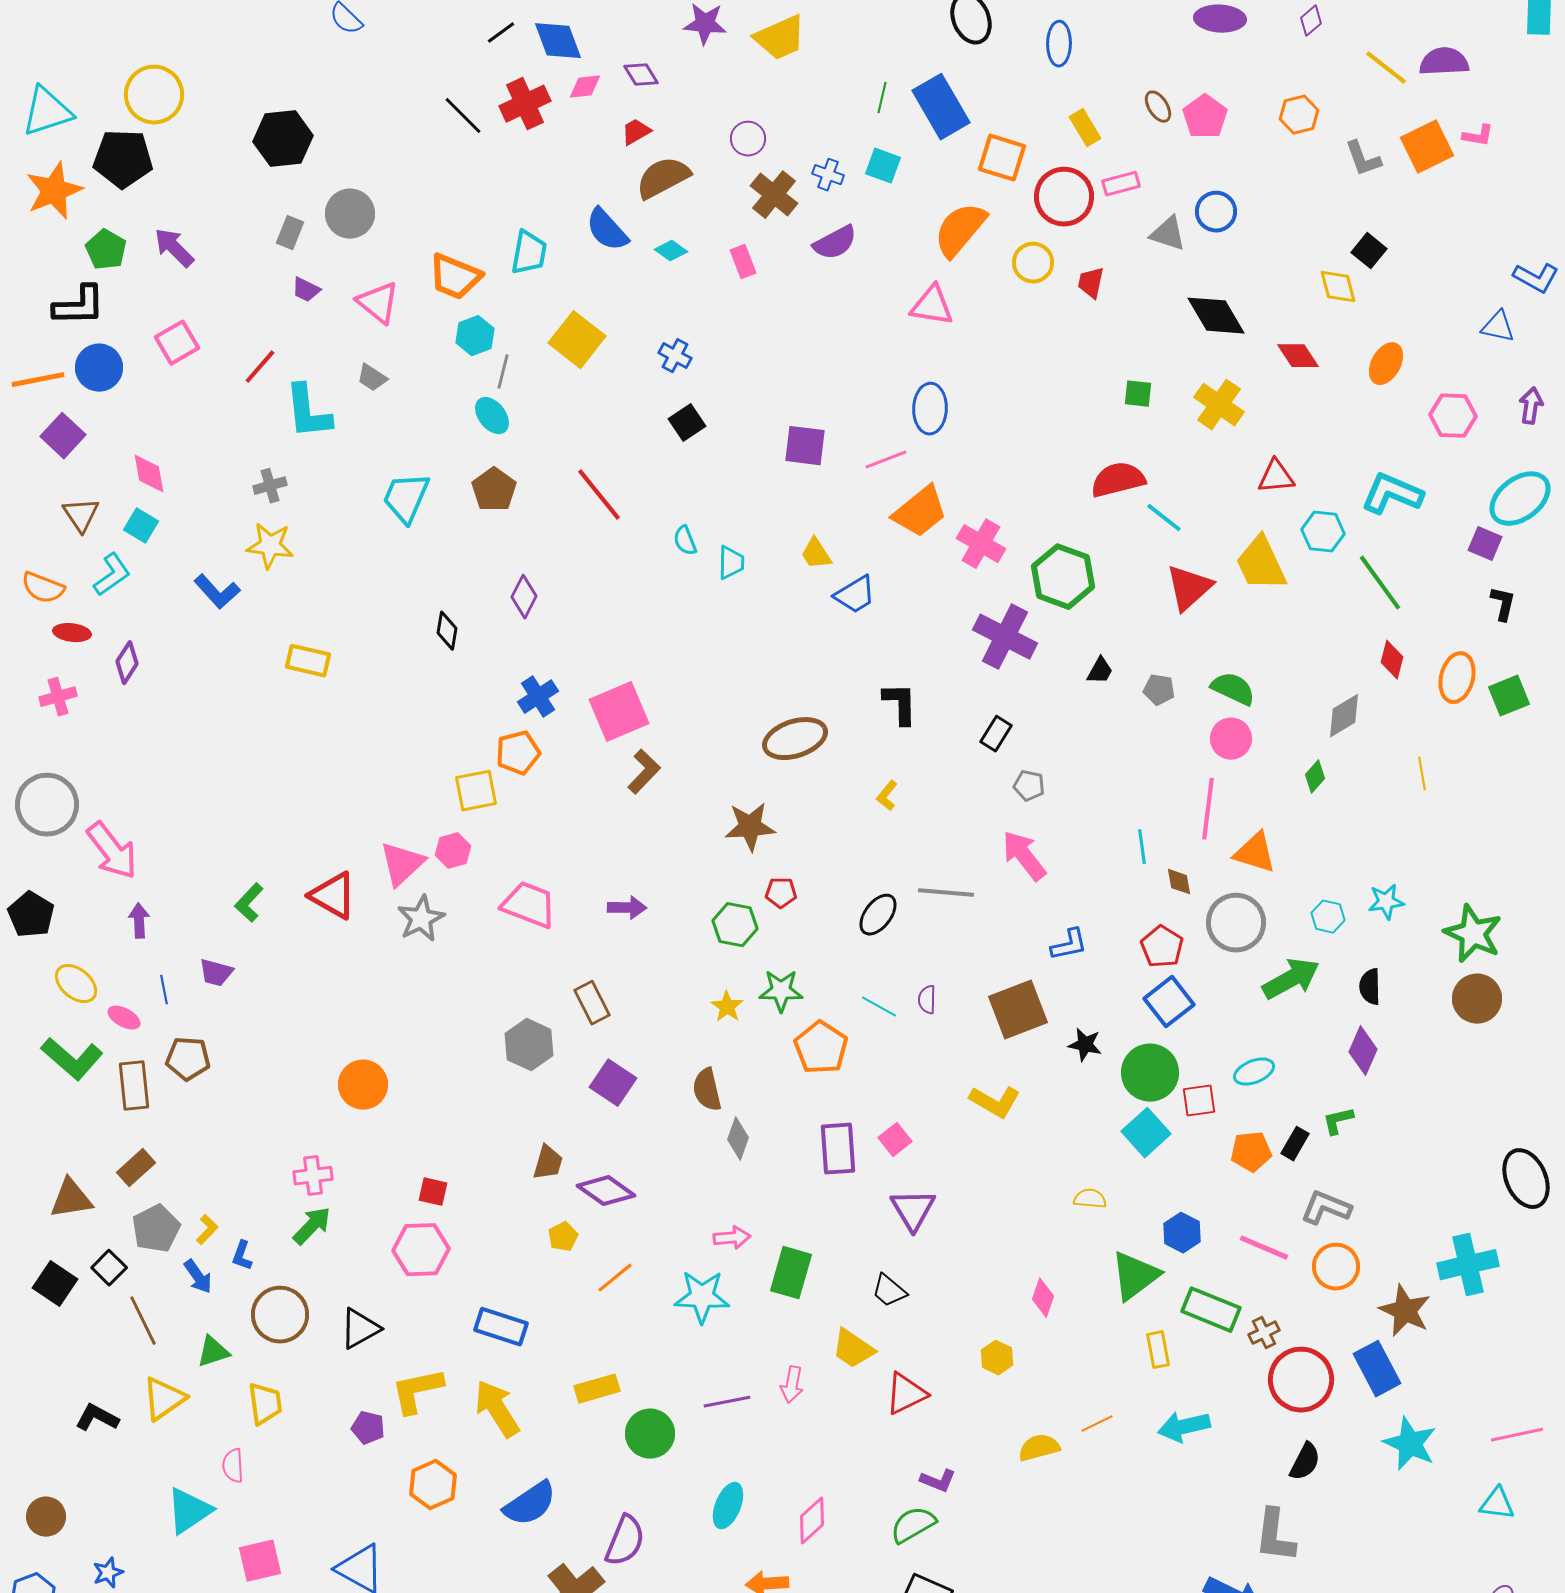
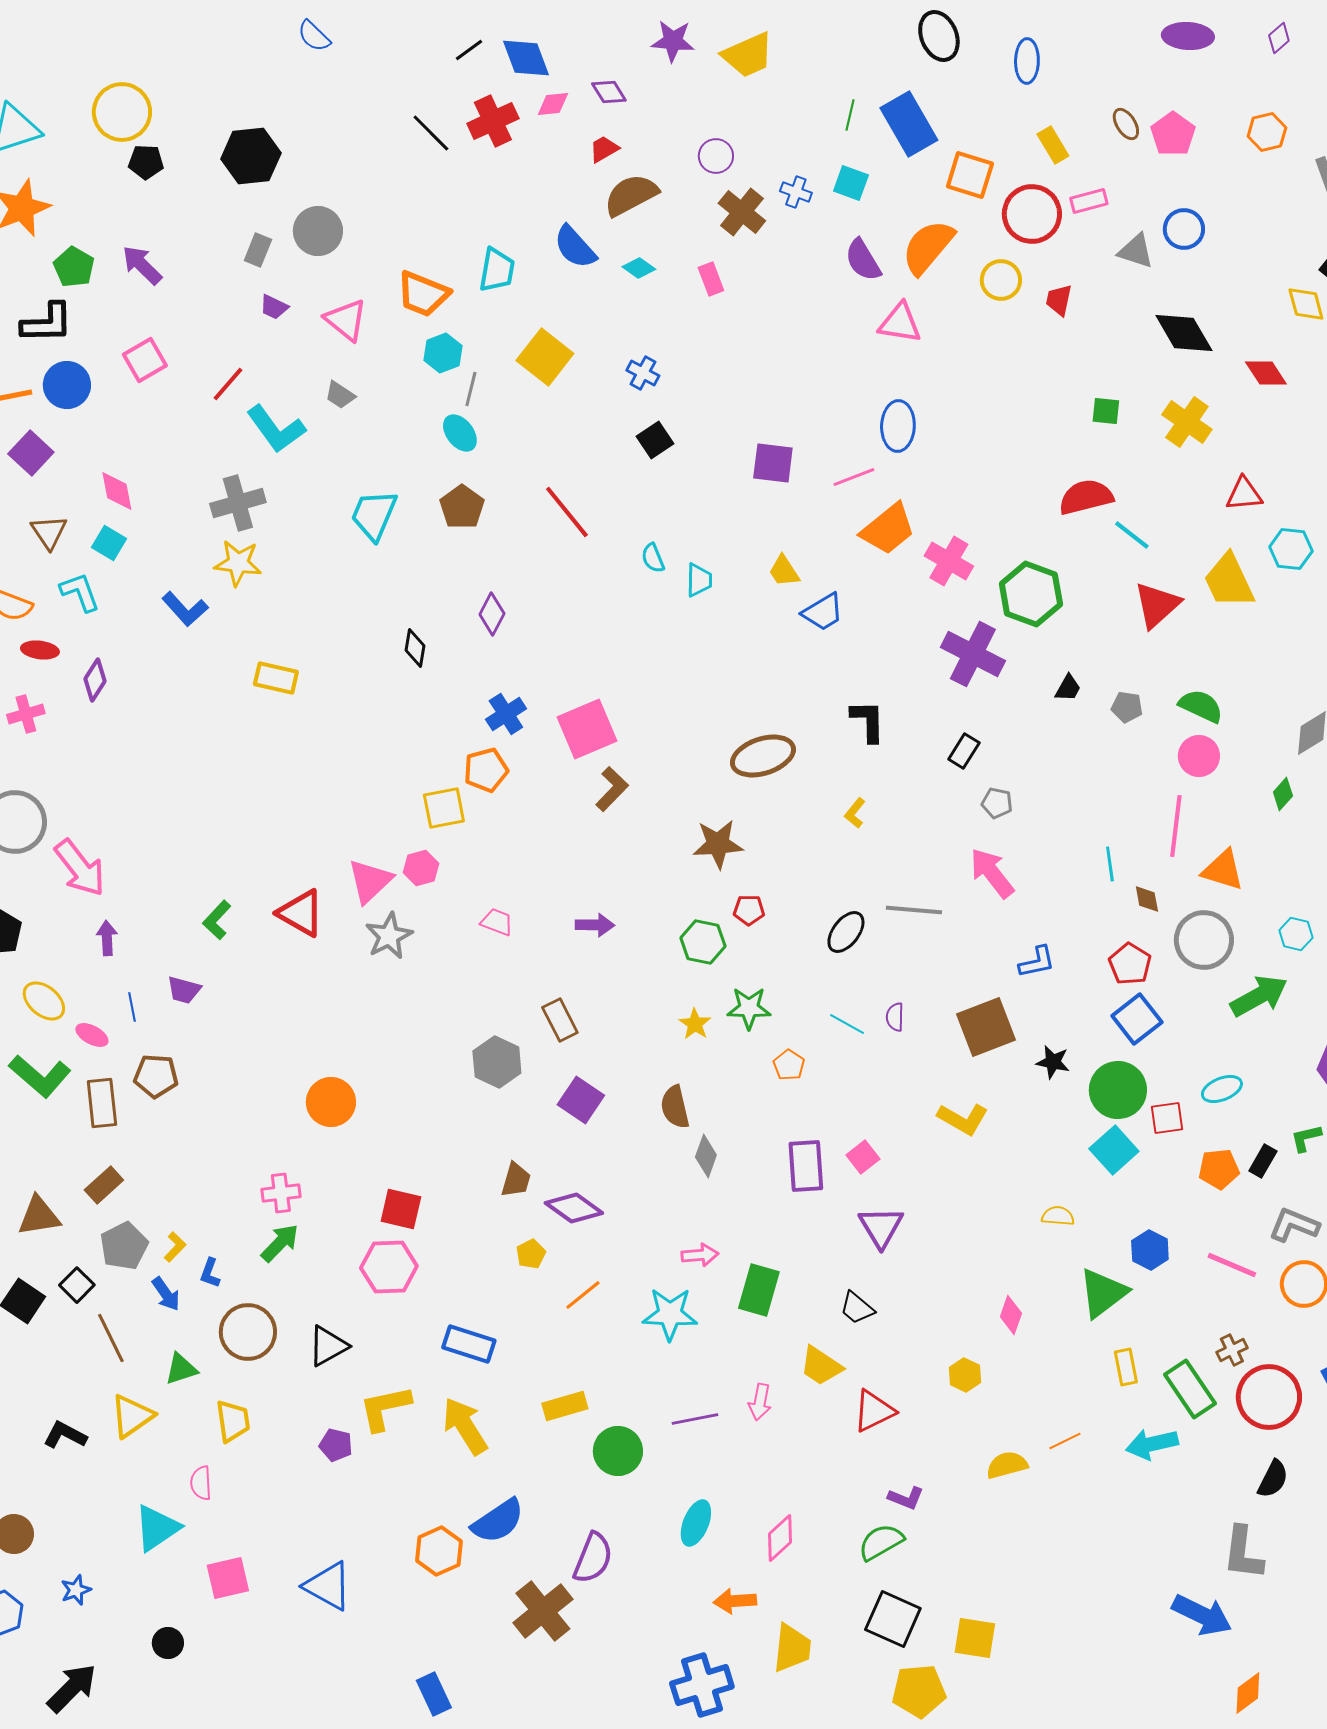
black pentagon: (123, 159) -> (146, 162), moved, size x0.6
purple semicircle: (835, 243) -> (863, 260), moved, turned 87
cyan L-shape: (308, 412) -> (276, 429), turned -30
gray cross: (270, 486) -> (238, 503), size x1.6
cyan L-shape: (112, 575) -> (80, 592), turned -75
pink trapezoid: (529, 905) -> (497, 922), size x0.6
orange pentagon: (821, 1048) -> (789, 1065), size x0.6
red square: (433, 1192) -> (401, 1209), size x1.4
green rectangle: (1211, 1310) -> (1190, 1389), moved, turned 34
orange hexagon: (433, 1485) -> (439, 1551), moved

